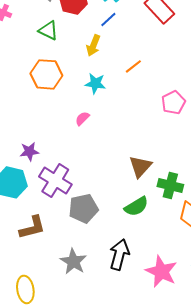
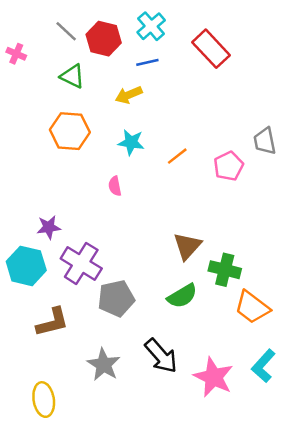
blue line: (108, 19) -> (147, 62), turned 30
yellow arrow: (93, 45) -> (129, 95), turned 45
orange line: (133, 66) -> (177, 156), moved
pink semicircle: (82, 118) -> (115, 186), turned -56
black arrow: (119, 254) -> (161, 356), turned 124

